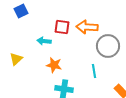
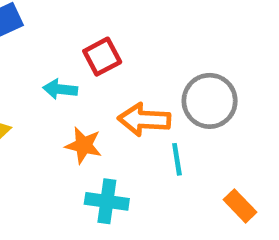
red square: (62, 27) -> (102, 57), turned -35
orange arrow: (87, 27) -> (144, 120), moved

